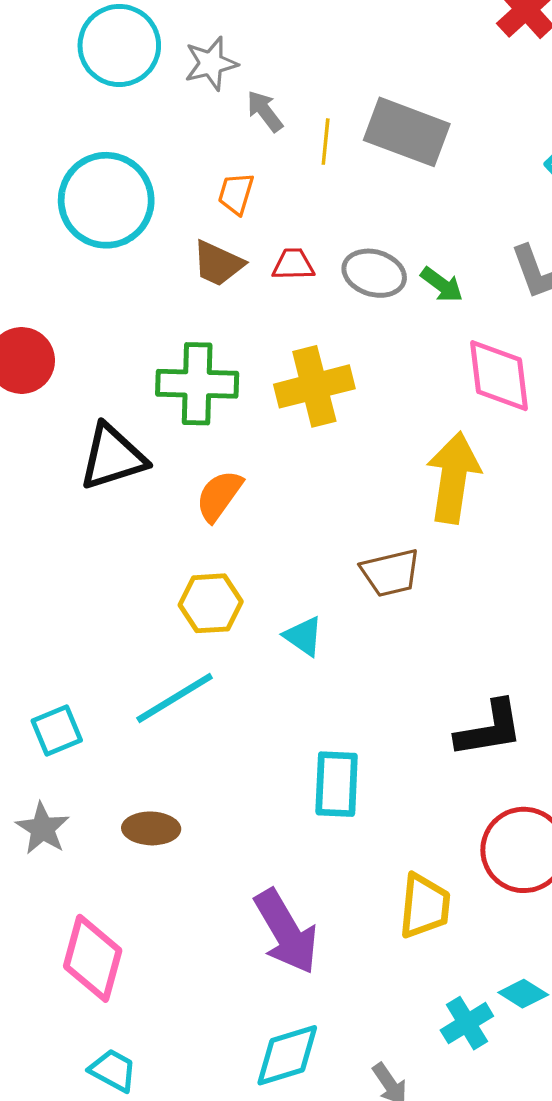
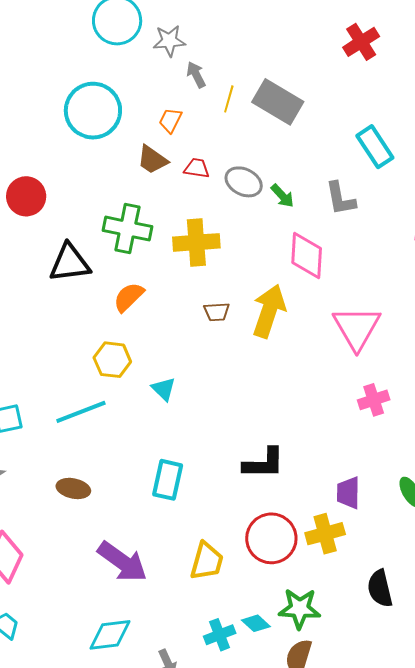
brown trapezoid: (390, 573) -> (217, 312), moved, size x0.7
brown ellipse: (151, 828) -> (73, 488), moved
purple arrow: (286, 932) -> (122, 562), turned -34

